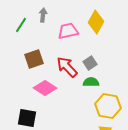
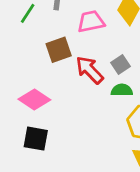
brown square: (34, 59) -> (59, 50), moved
pink diamond: (45, 88) -> (34, 100), moved

